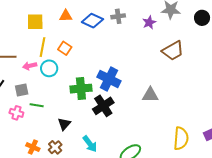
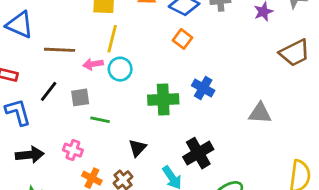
orange square: (65, 48) -> (182, 39), moved
blue cross: (109, 79) -> (203, 88), size x0.7
black cross: (103, 106) -> (198, 153), moved
pink cross: (16, 113) -> (73, 150), moved

